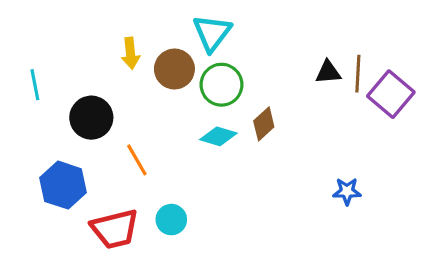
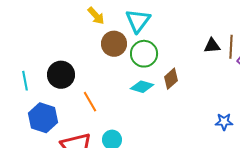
yellow arrow: (131, 53) -> (96, 16), moved, turned -36
cyan line: (35, 85) -> (25, 81), moved

